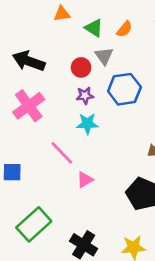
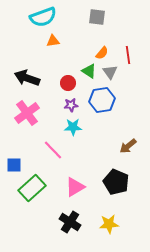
green triangle: (94, 28) -> (89, 71), moved
gray triangle: (104, 56) -> (110, 72), moved
pink triangle: (85, 180) -> (75, 187), moved, size x1.5
green rectangle: (34, 224) -> (32, 188), moved

